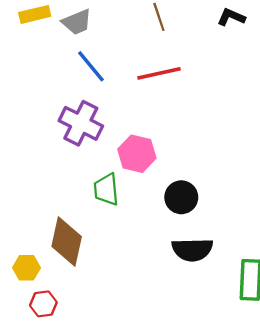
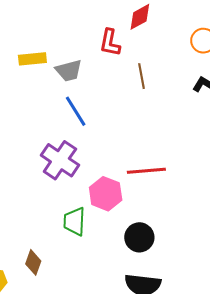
red line: (159, 73) -> (146, 171), moved
brown diamond: (67, 242) -> (33, 262), size x0.6

